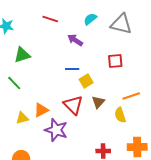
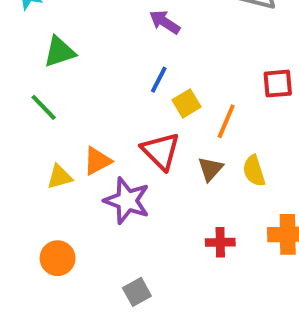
red square: (115, 61) -> (278, 84), moved
blue line: (72, 69) -> (159, 80), turned -64
orange line: (131, 96) -> (226, 121), moved, turned -48
brown triangle: (98, 102) -> (210, 169), moved

